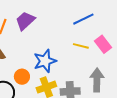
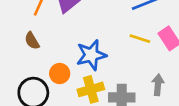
gray arrow: (97, 80) -> (158, 85), size x0.7

